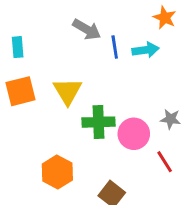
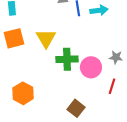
red line: (165, 162) -> (112, 86), turned 49
orange hexagon: (57, 172) -> (23, 93), moved

